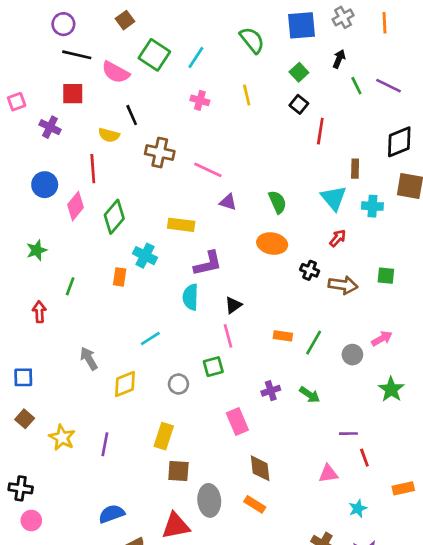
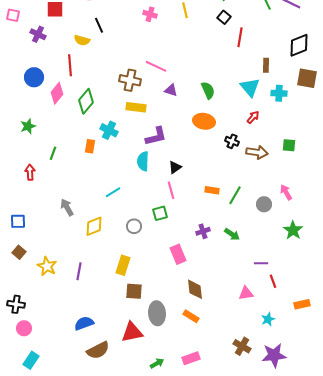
pink square: (17, 102) -> (13, 15), turned 32
brown cross: (160, 153) -> (130, 80), moved
pink arrow: (382, 339) -> (286, 192), turned -91

